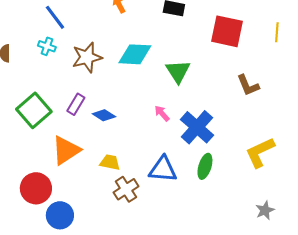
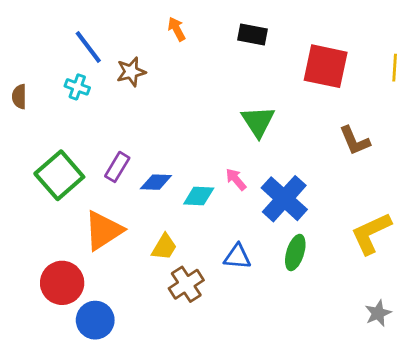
cyan diamond: (135, 54) -> (199, 196), moved, size x0.7
brown star: (87, 57) -> (131, 72), moved, size x0.7
blue diamond: (104, 115) -> (156, 182), turned -30
yellow trapezoid: (110, 162) -> (164, 247), turned 110
blue triangle: (163, 169) -> (237, 257), size x0.7

